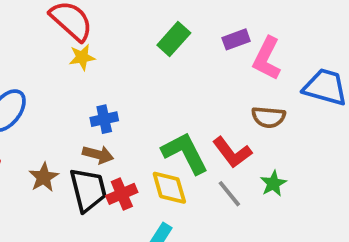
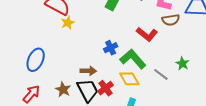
brown semicircle: (268, 117) -> (171, 20), moved
blue cross: (104, 119) -> (111, 48), moved
red L-shape: (232, 152) -> (147, 34), moved

